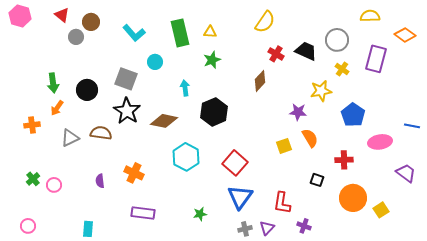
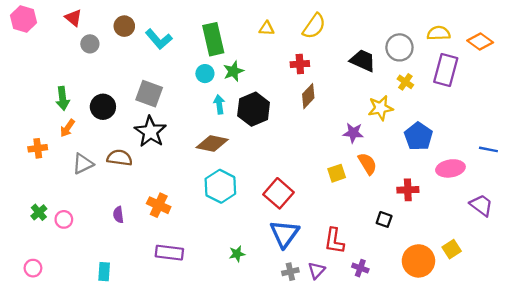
yellow semicircle: (370, 16) -> (439, 33), moved
brown circle: (91, 22) -> (124, 26), moved
yellow triangle: (210, 32) -> (267, 28), moved
red cross: (276, 54) -> (300, 64), moved, turned -35
green star: (212, 60) -> (233, 71), moved
cyan circle: (155, 62) -> (205, 74), moved
black hexagon: (214, 112) -> (254, 109), moved
brown diamond: (164, 121) -> (212, 144), moved
black square: (317, 180) -> (384, 219), moved
orange circle: (353, 198) -> (418, 261), moved

